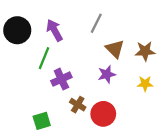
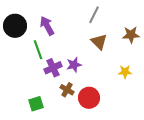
gray line: (96, 23) -> (94, 15), moved
brown star: (145, 51) -> (131, 35), moved
green line: (44, 58) -> (38, 50), turned -42
purple star: (107, 74) -> (74, 65), moved

